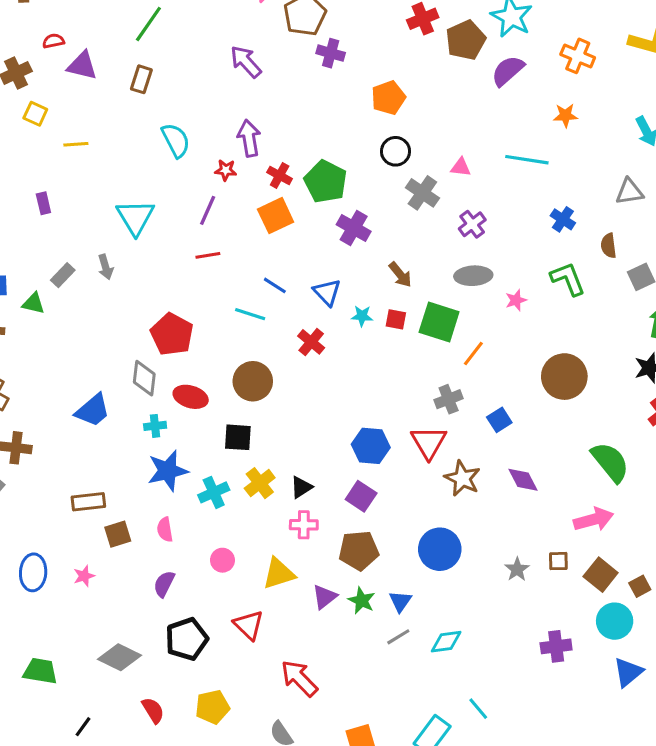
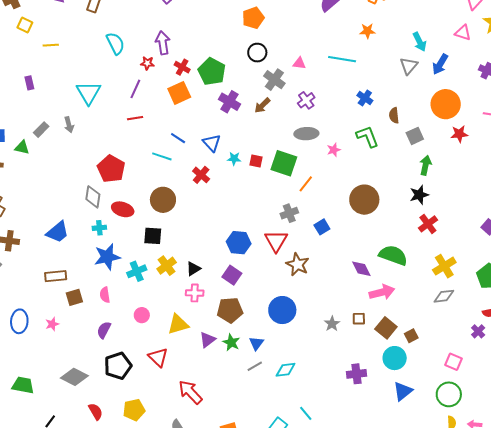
gray triangle: (629, 192) -> (409, 66), moved, turned -42
brown arrow: (400, 275) -> (262, 105), moved, turned 84
blue trapezoid: (93, 410) -> (58, 232), moved
green semicircle: (610, 462) -> (393, 255), turned -32
purple diamond: (523, 480) -> (361, 269), moved

